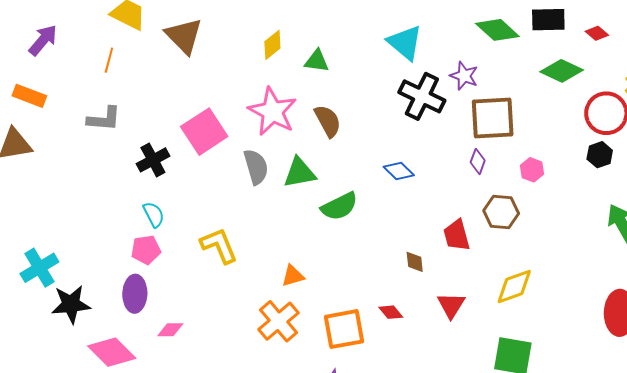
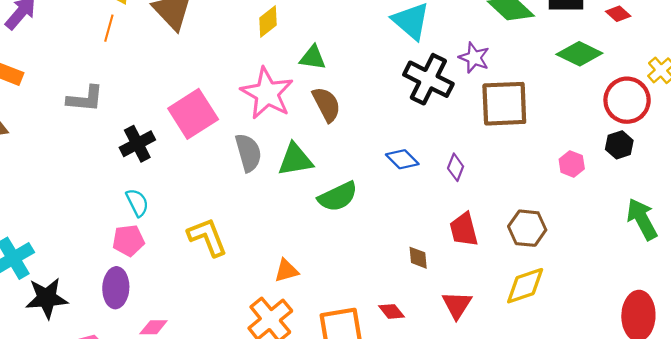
orange line: (109, 60) -> (109, 28), moved
green triangle: (317, 61) -> (313, 58), moved
purple diamond: (478, 161) -> (456, 167), moved
pink hexagon: (532, 170) -> (572, 164), moved
brown hexagon: (501, 212) -> (527, 228), moved

